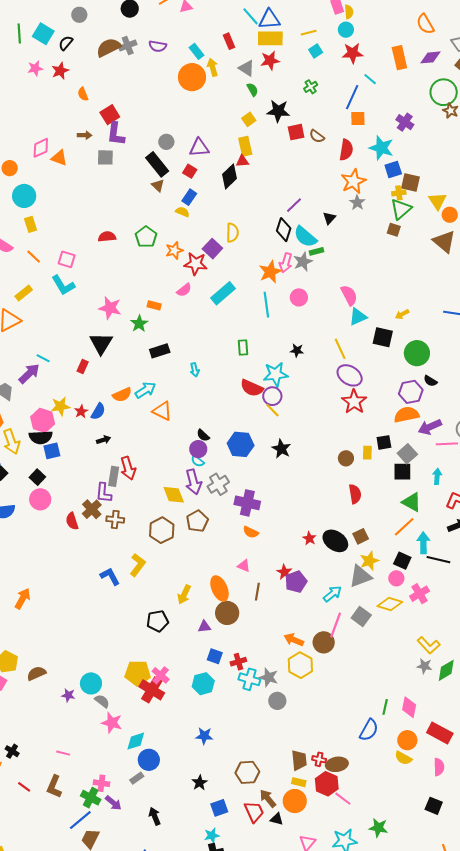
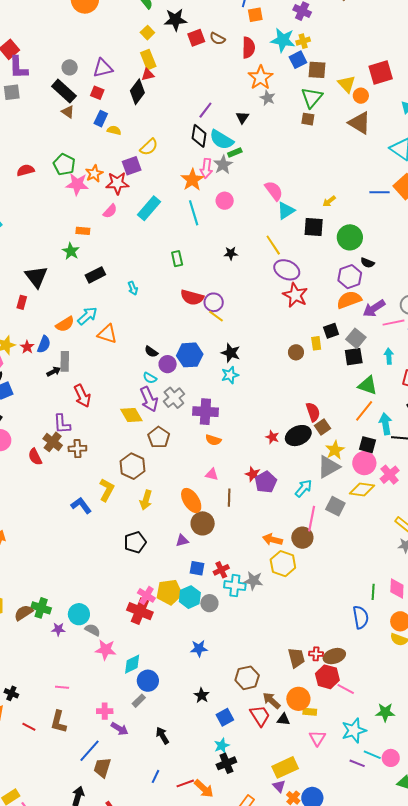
yellow cross: (399, 193) -> (303, 41), moved
yellow semicircle: (182, 212) -> (114, 130), moved
yellow semicircle: (232, 233) -> (149, 147), turned 54
purple square: (212, 249) -> (132, 166), turned 36
pink star: (110, 308) -> (77, 184), moved
cyan star: (276, 374) -> (230, 375), moved, size x0.7
purple circle: (198, 449) -> (168, 364), moved
gray rectangle: (114, 476) -> (65, 361), moved
red semicircle: (355, 494) -> (313, 412), moved
brown hexagon: (162, 530) -> (132, 466), moved
black ellipse: (335, 541) -> (298, 436), turned -50
pink circle: (396, 578) -> (364, 463), size x1.5
yellow arrow: (184, 595) -> (146, 500), moved
yellow pentagon: (138, 673) -> (169, 592), moved
gray circle: (277, 701) -> (209, 603), moved
blue semicircle: (369, 730) -> (361, 617), turned -30
yellow rectangle: (299, 782) -> (310, 712), moved
green cross: (91, 798) -> (41, 608), moved

